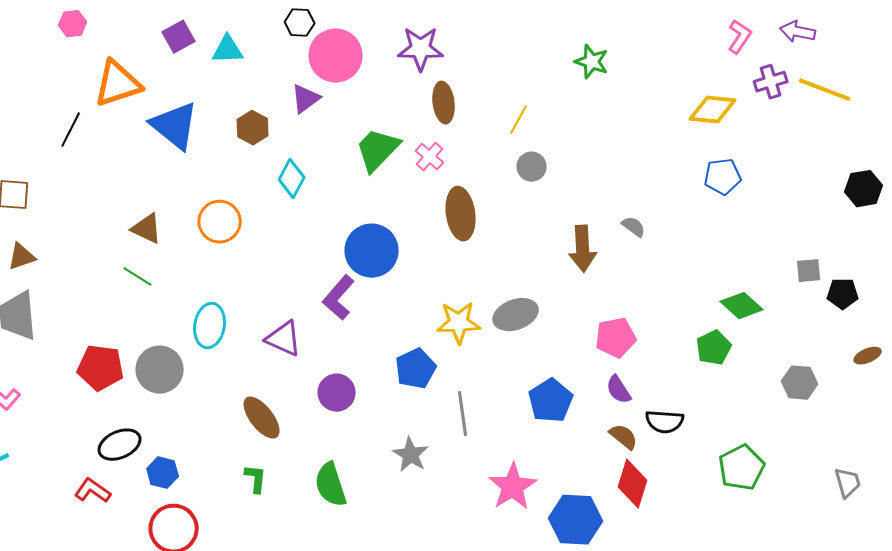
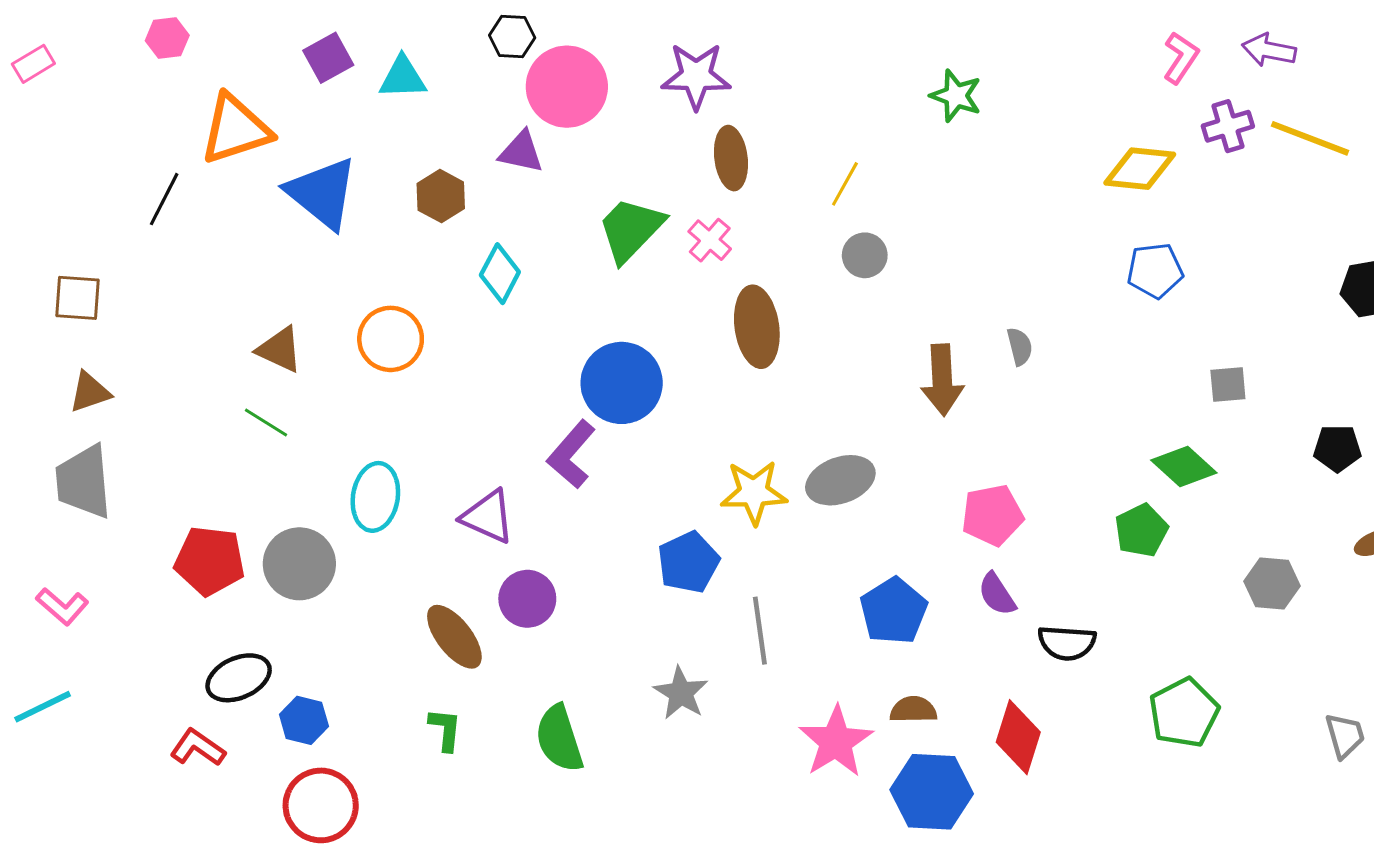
purple triangle: (306, 99) -> (521, 152), turned 48
gray semicircle: (634, 227) -> (1020, 346), turned 40
gray square: (809, 271) -> (1228, 384), moved
purple circle: (337, 393) -> (527, 599), moved
brown semicircle: (624, 437) -> (913, 710), moved, turned -40

